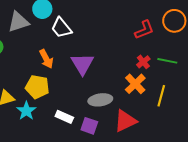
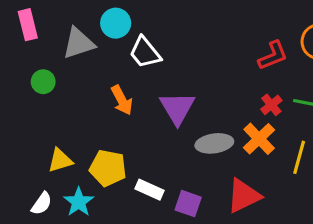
yellow pentagon: (37, 87) -> (108, 168), moved
gray ellipse: (100, 100) -> (214, 143), moved
cyan star: (26, 111) -> (79, 202), moved

